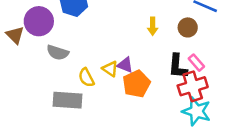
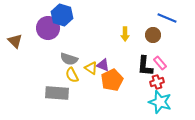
purple circle: (39, 21) -> (48, 28), moved
gray semicircle: (58, 53) -> (69, 59), moved
red cross: (193, 86) -> (157, 82), size x0.6

